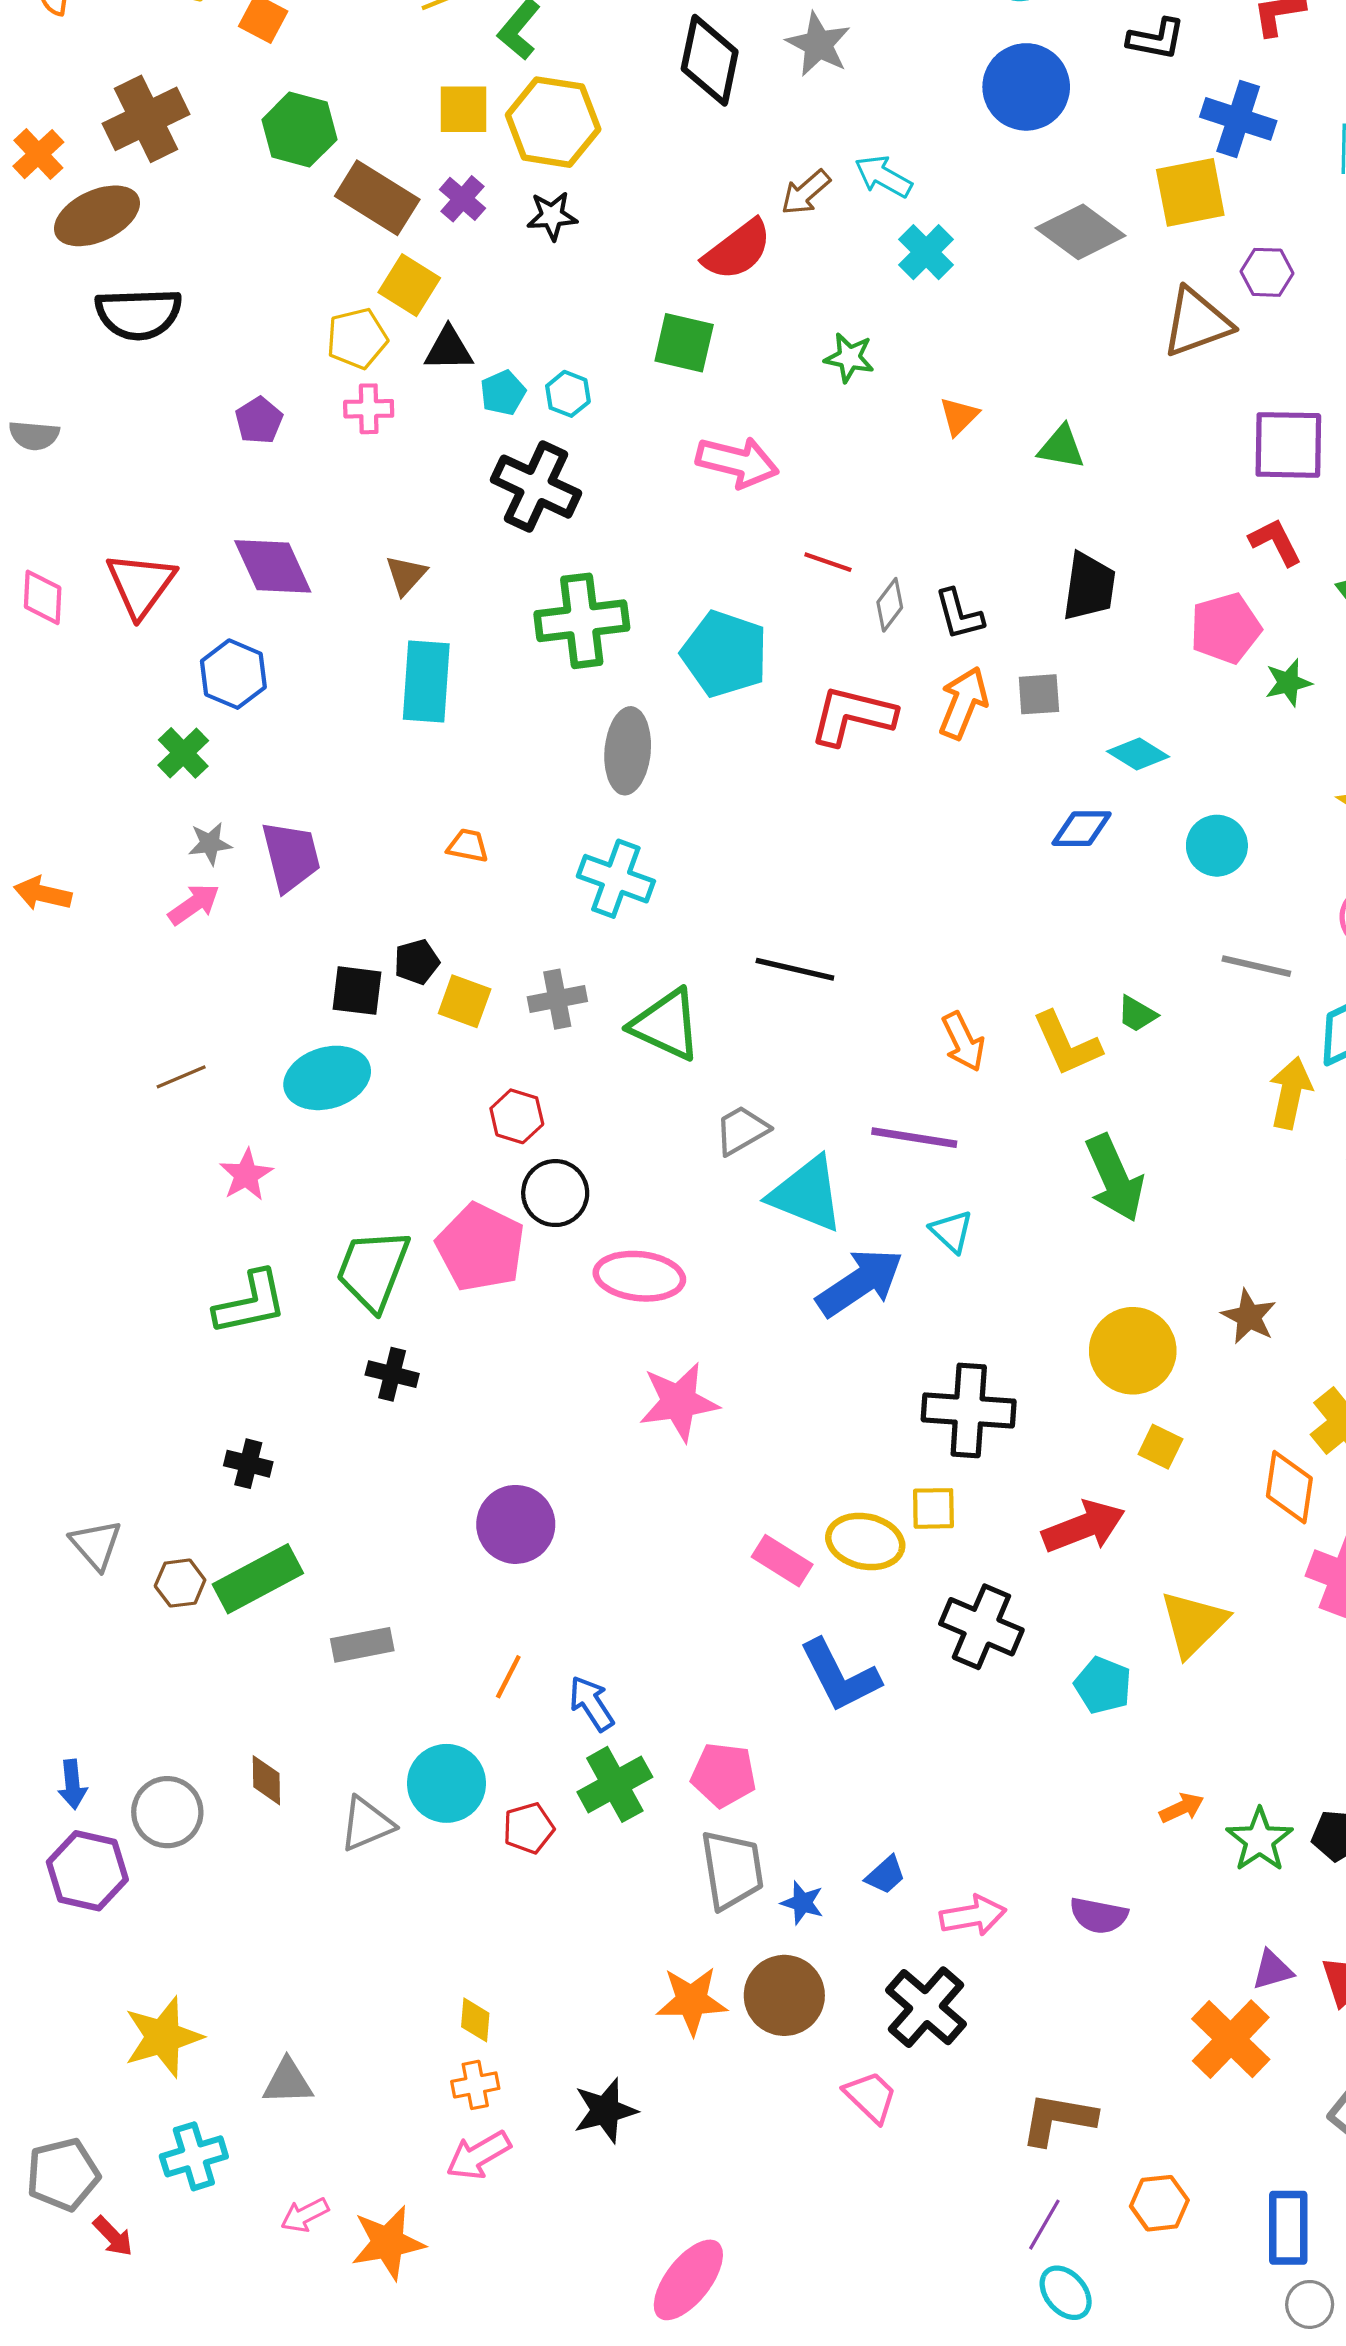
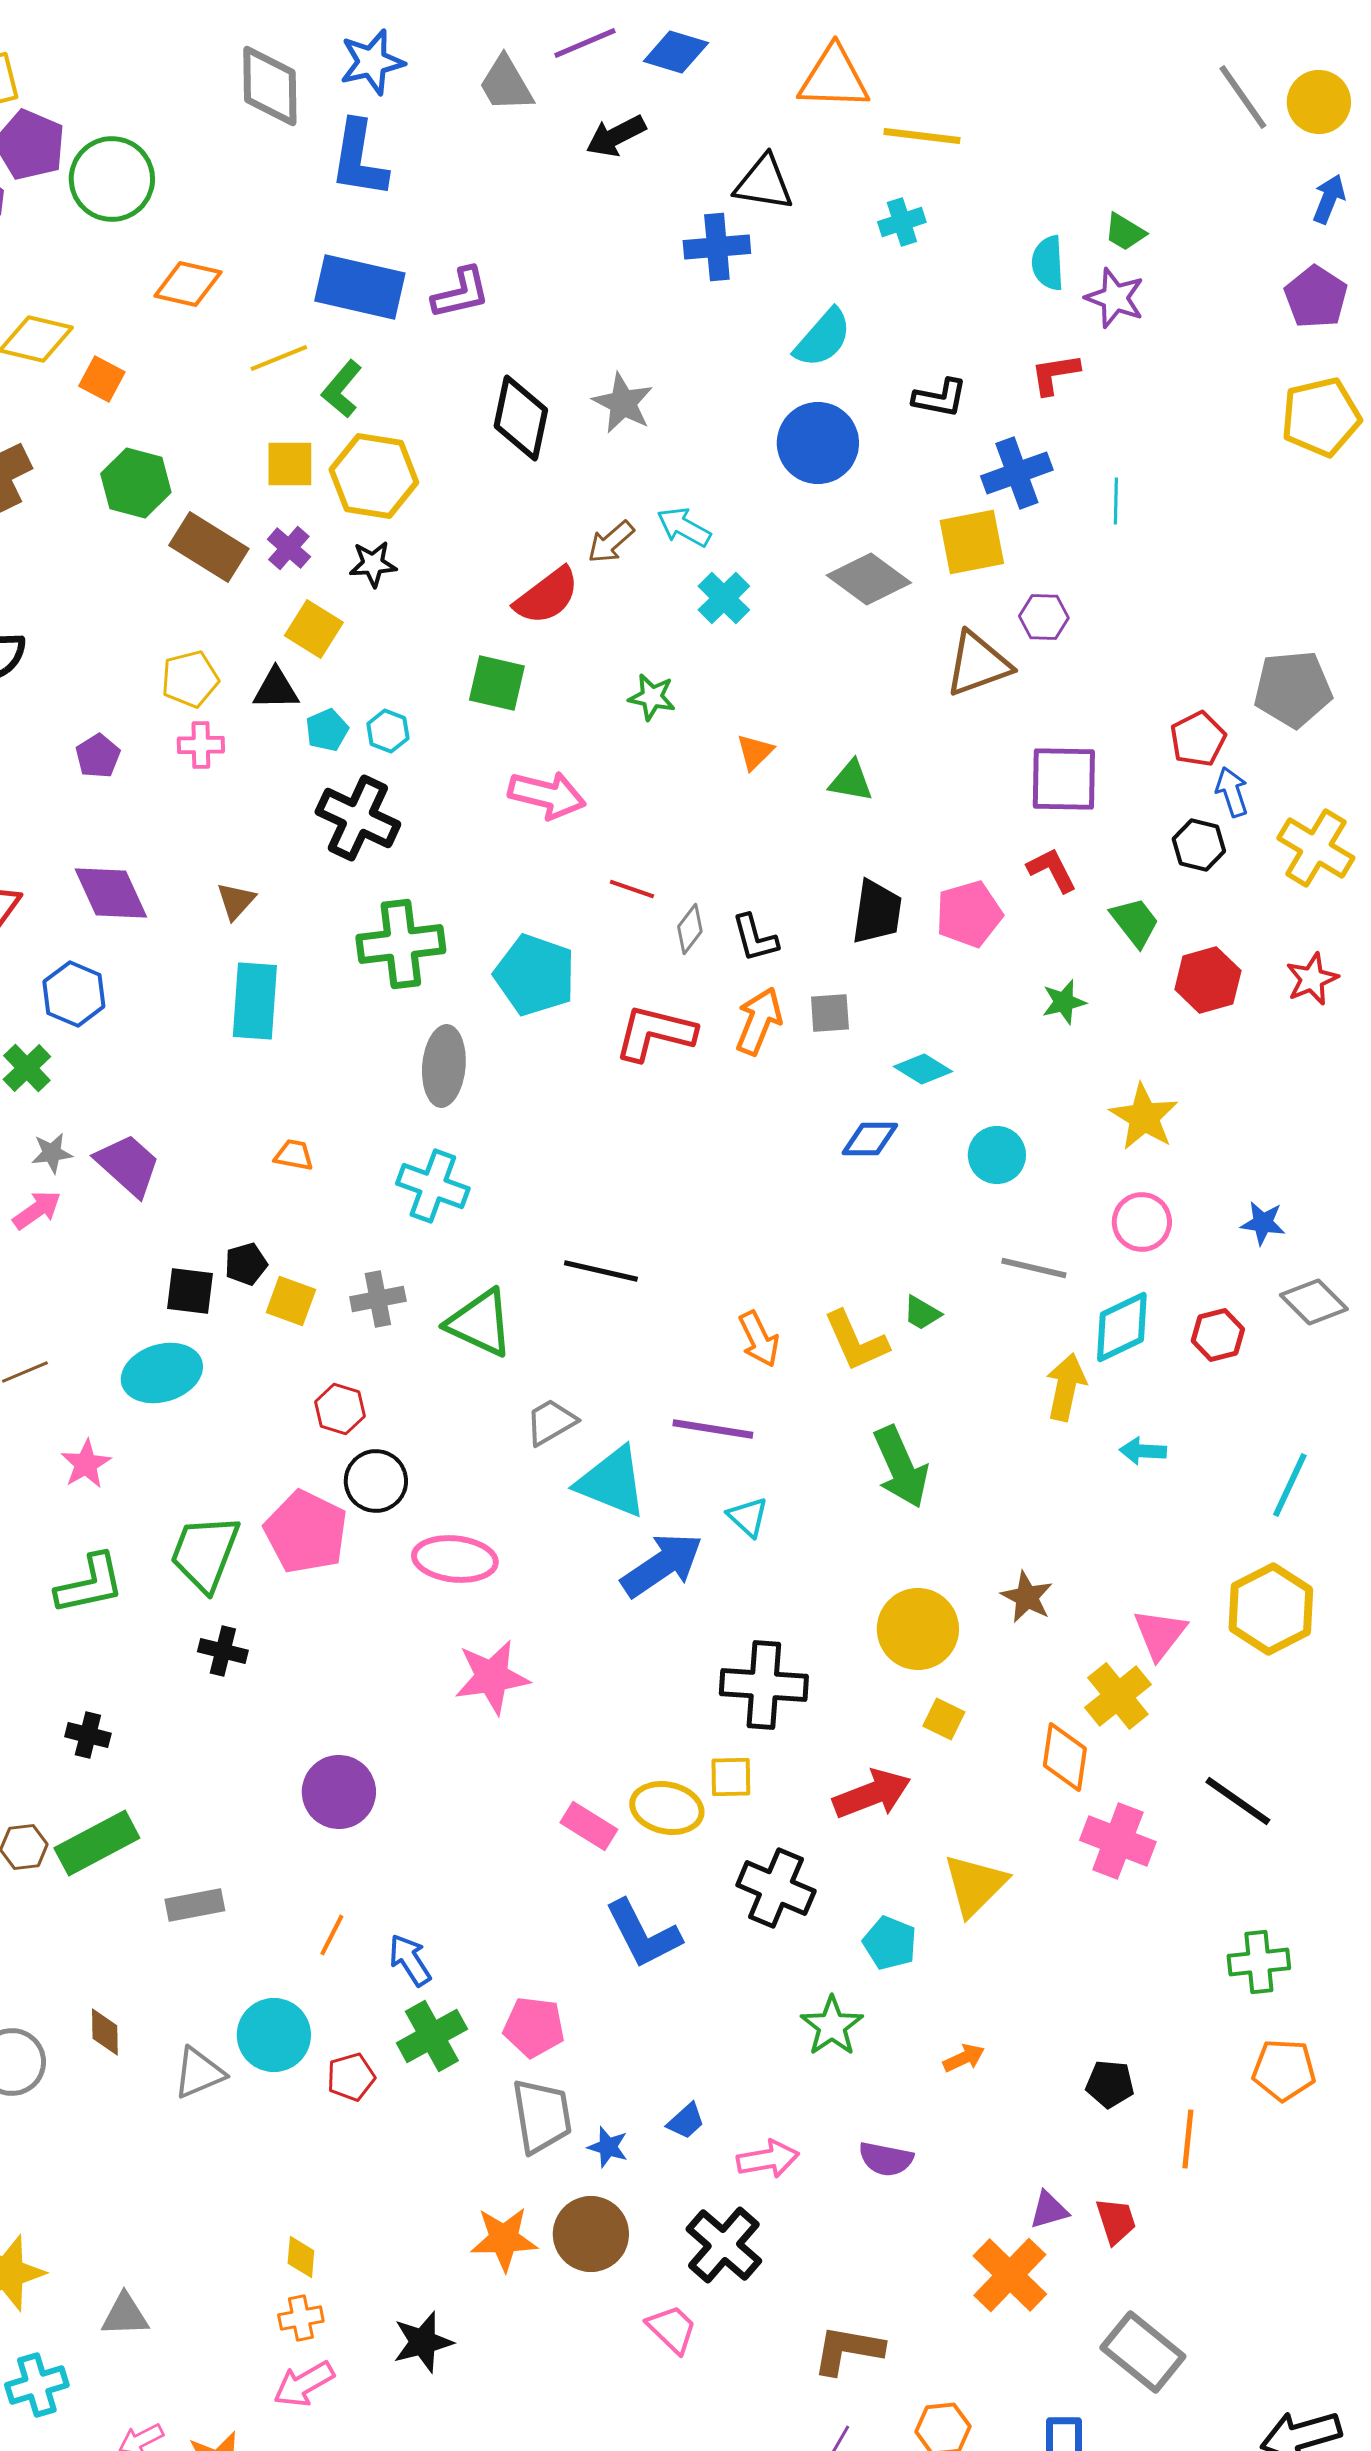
blue cross: (1238, 119) -> (1017, 473), turned -38
yellow square: (409, 285) -> (314, 629), moved
pink pentagon: (1225, 628) -> (969, 914), moved
purple trapezoid: (291, 856) -> (128, 1165), turned -34
green star: (1260, 1840) -> (832, 2026), moved

